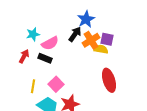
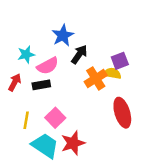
blue star: (86, 19) -> (63, 35), moved
purple square: (107, 39) -> (120, 61), turned -32
orange cross: (91, 40) -> (96, 78), moved
black rectangle: (45, 58) -> (41, 85), turned -32

